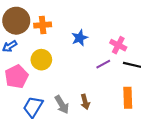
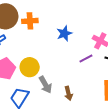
yellow circle: (41, 60) -> (30, 67), moved
gray arrow: (62, 105) -> (45, 85), moved

